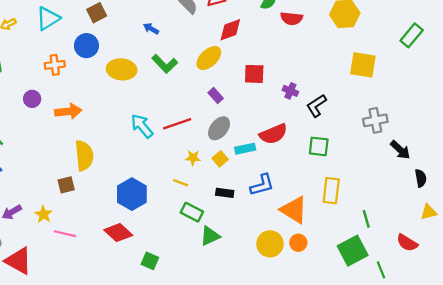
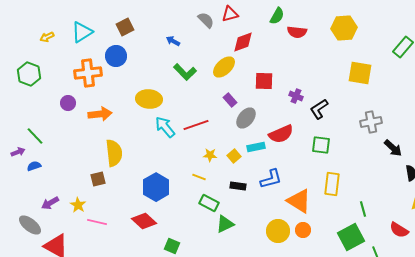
orange cross: (55, 65) -> (88, 73), size x1.5
yellow ellipse: (122, 69) -> (149, 99), moved
gray ellipse: (219, 128) -> (246, 118), moved

